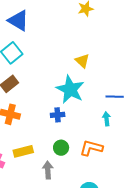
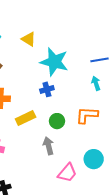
yellow triangle: (82, 61) -> (29, 39), moved
yellow rectangle: (23, 151) -> (26, 118), moved

